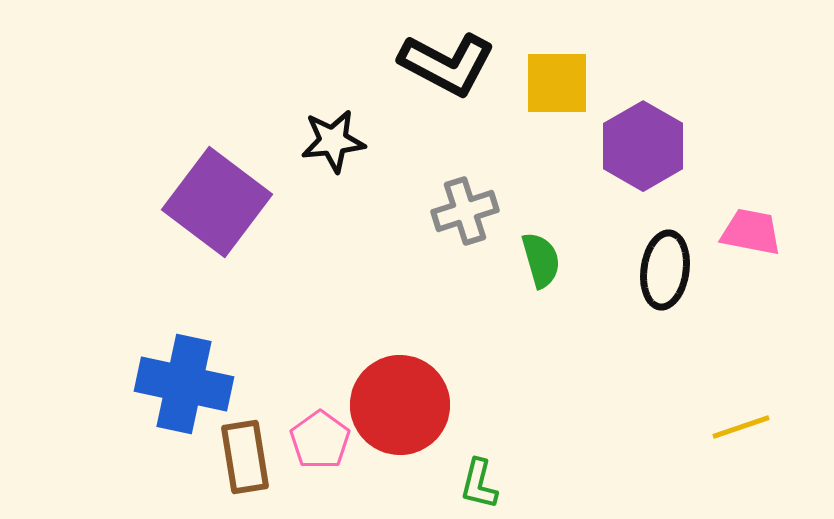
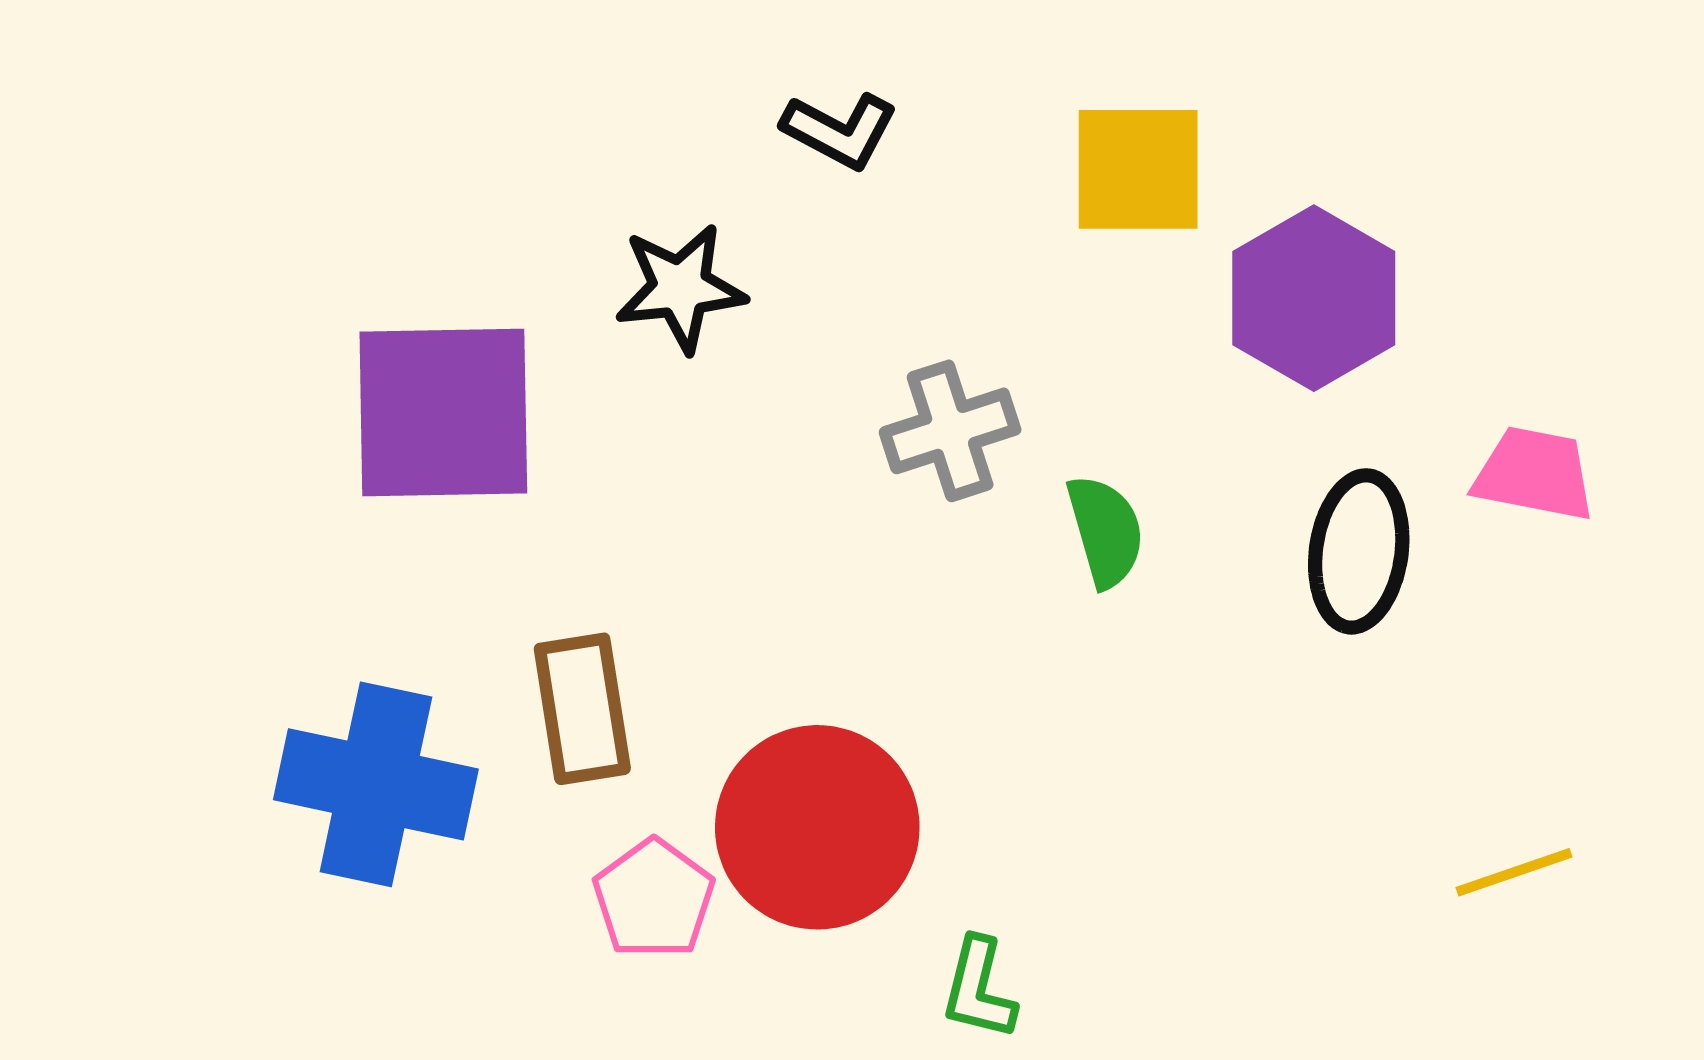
black L-shape: (447, 64) -> (840, 131), moved, size x0.6
purple square: (217, 202) -> (443, 413), turned -38
brown rectangle: (245, 457) -> (582, 709), moved

